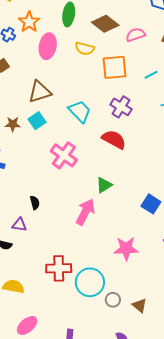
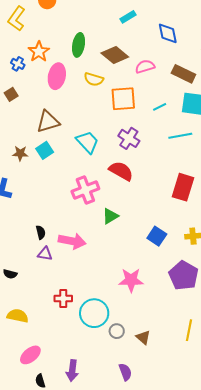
pink cross: (64, 155) -> (85, 190), moved, turned 32
pink arrow: (85, 212) -> (72, 241), moved, turned 72
purple triangle: (19, 225) -> (45, 254), moved
red cross: (59, 268) -> (63, 299), size x0.7

